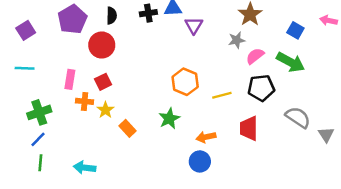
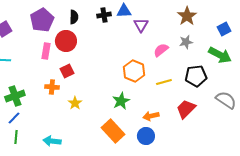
blue square: (295, 30) -> (224, 29), turned 32
gray star: (237, 40) -> (186, 42), moved
pink semicircle: (255, 56) -> (161, 50), moved
pink rectangle: (70, 79) -> (46, 51), moved
yellow star: (105, 110) -> (75, 103), moved
orange rectangle: (128, 128) -> (113, 131), moved, size x1.6
red trapezoid: (249, 128) -> (186, 109), turned 45

